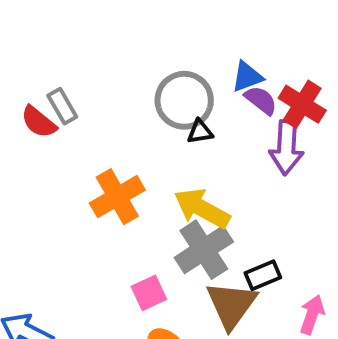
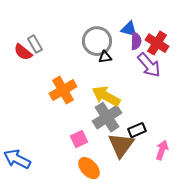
blue triangle: (247, 77) -> (129, 29), turned 36
purple semicircle: (261, 100) -> (136, 41), turned 54
purple arrow: (286, 147) -> (149, 65), turned -44

